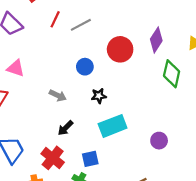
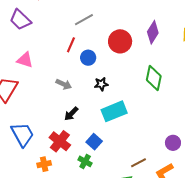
red line: (55, 19) -> (71, 45), moved
green diamond: (172, 74) -> (154, 78), moved
purple circle: (159, 141) -> (173, 143), moved
blue square: (90, 159) -> (94, 142), turned -35

